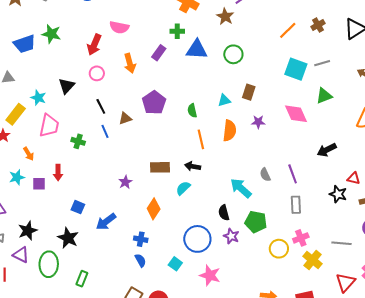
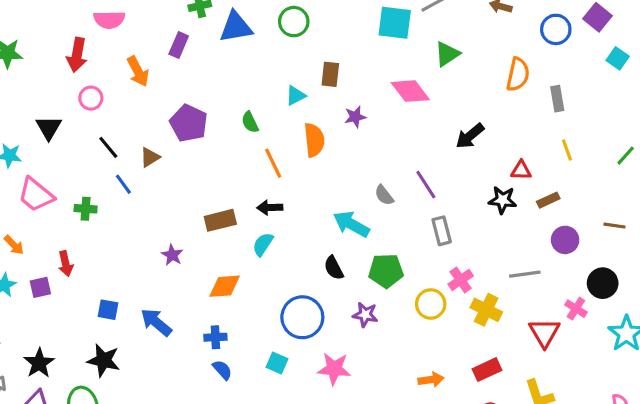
pink trapezoid: (49, 126) -> (36, 195), turned 130
orange diamond: (154, 209) -> (225, 286), turned 65
blue arrow: (106, 222) -> (156, 322), turned 90
purple star: (231, 236) -> (365, 315), moved

